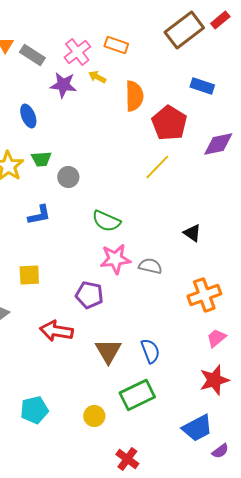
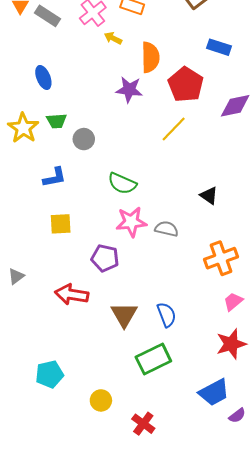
purple star: (63, 85) -> (129, 90), moved
yellow square: (29, 275) -> (61, 224), moved
yellow circle: (94, 416) -> (101, 400), moved

